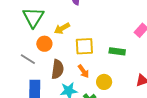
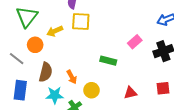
yellow square: (84, 46) -> (81, 22), moved

